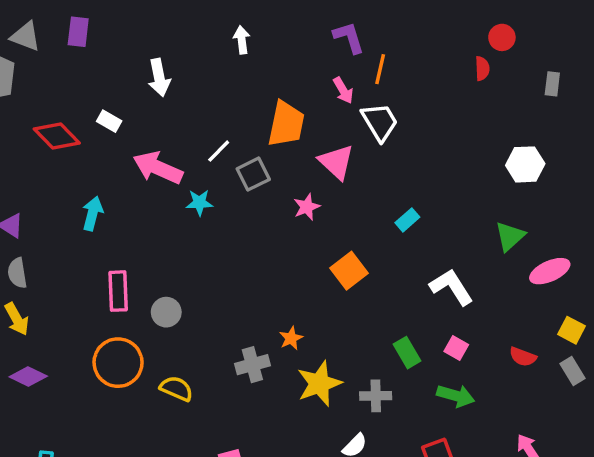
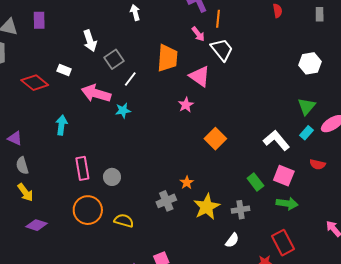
gray square: (253, 174) -> (114, 59), moved
cyan rectangle: (407, 220) -> (307, 133), moved
pink square: (456, 348) -> (284, 176), size x1.5
red semicircle: (523, 357) -> (317, 164), moved

